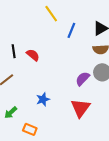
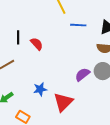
blue line: (71, 30) -> (78, 25), turned 63
red triangle: (81, 108) -> (63, 102), moved

